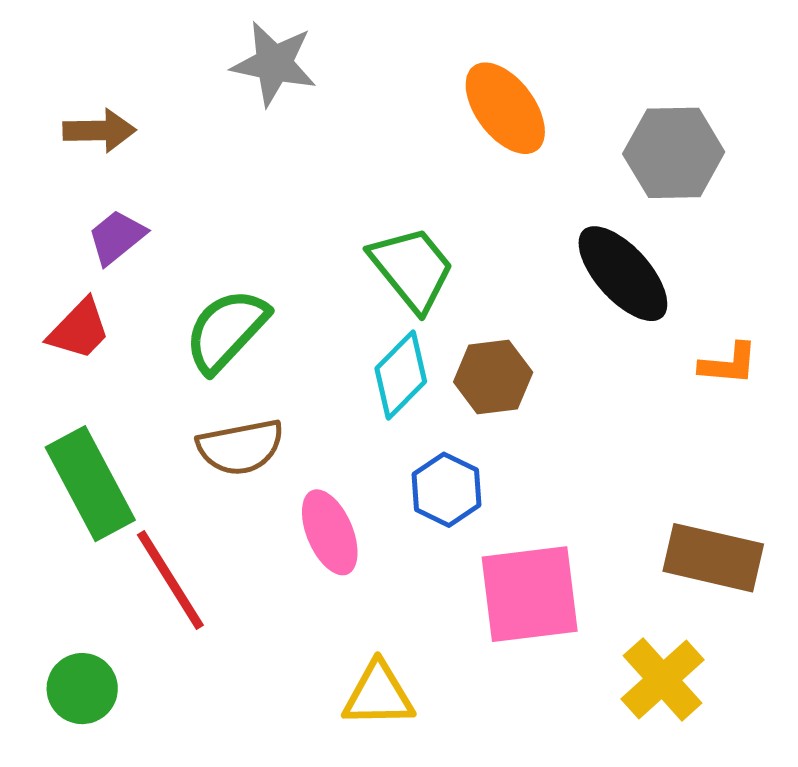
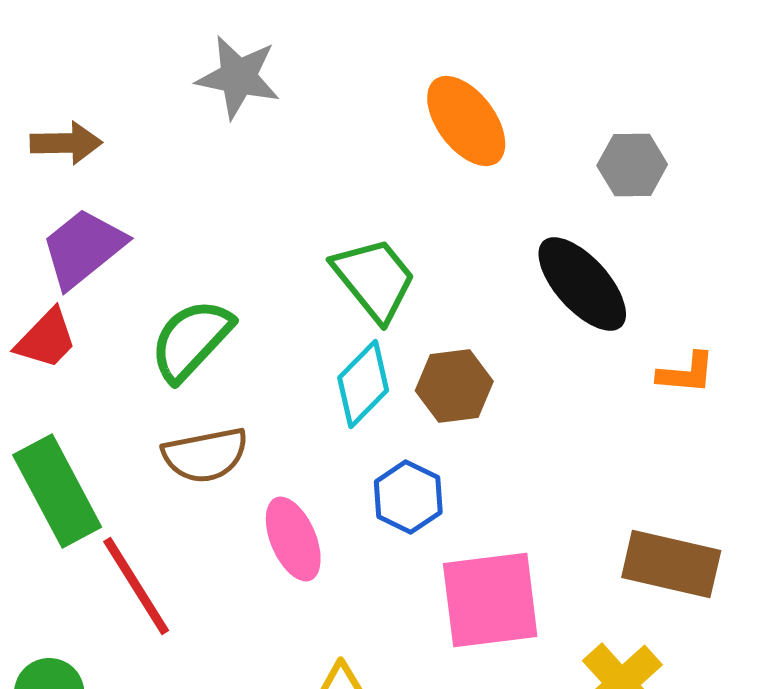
gray hexagon: (674, 153) -> (632, 165), size x0.7
purple trapezoid: (117, 237) -> (83, 248), size x1.5

